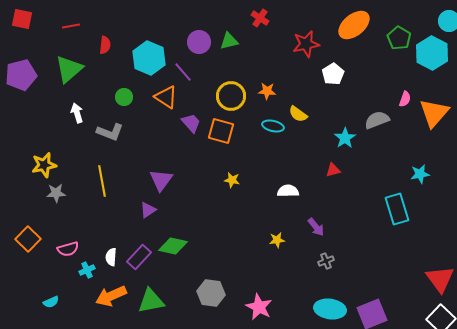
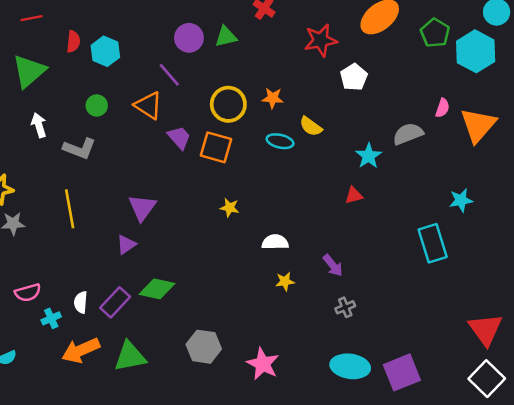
cyan hexagon: (149, 58) -> (105, 51), moved, size x0.7
white semicircle: (288, 191) -> (275, 242), moved

